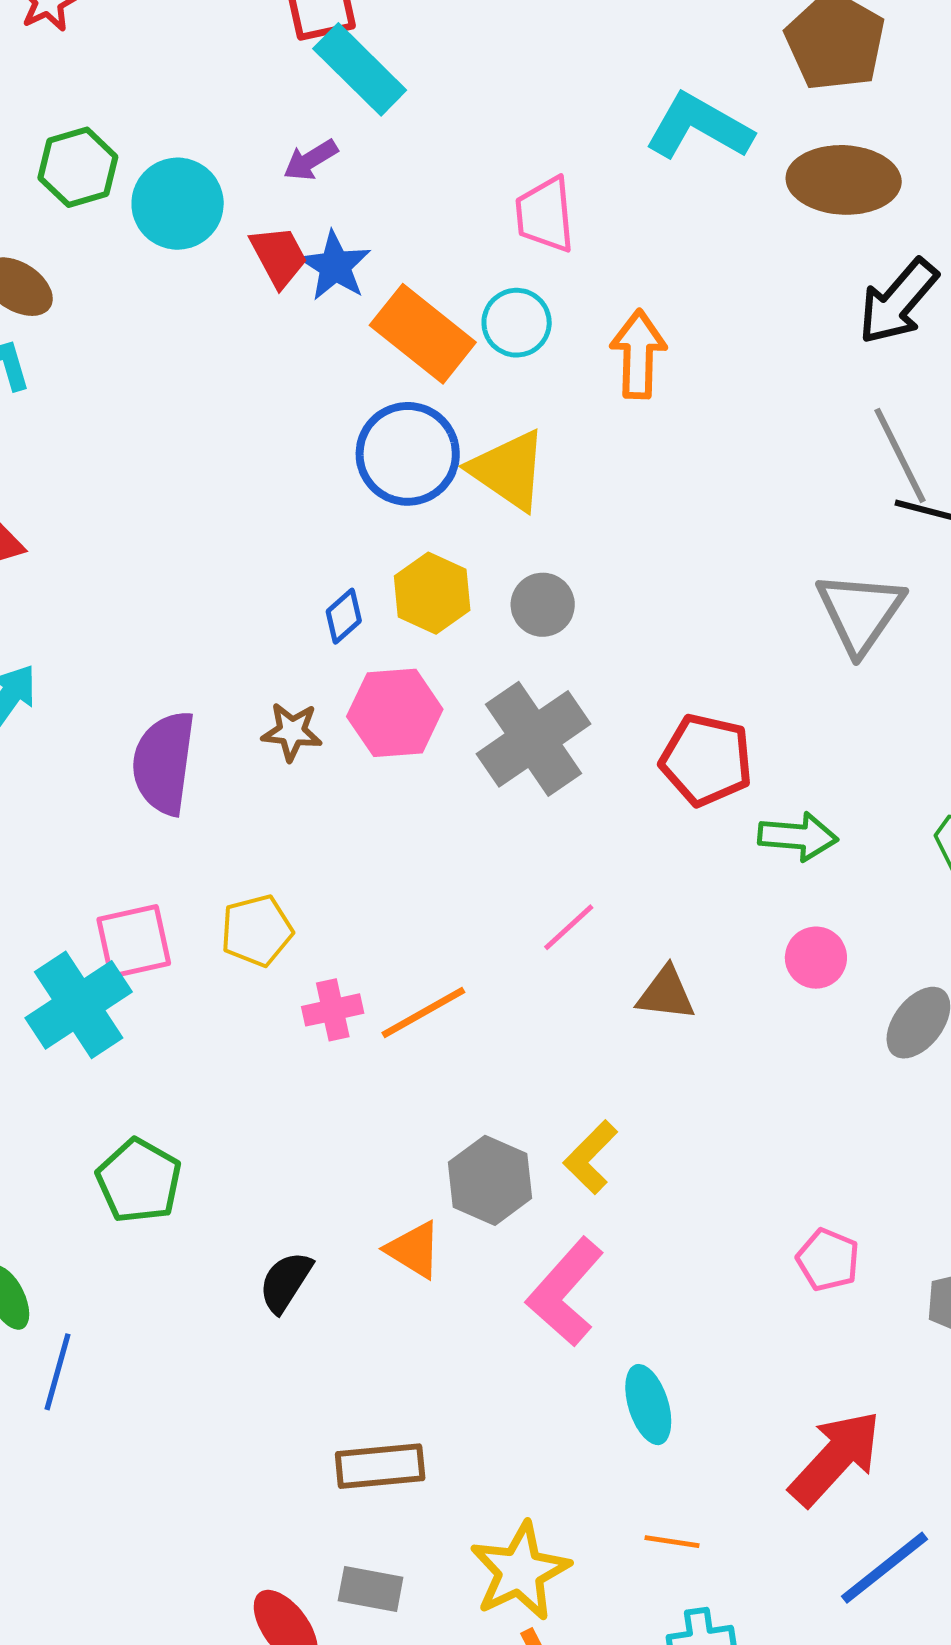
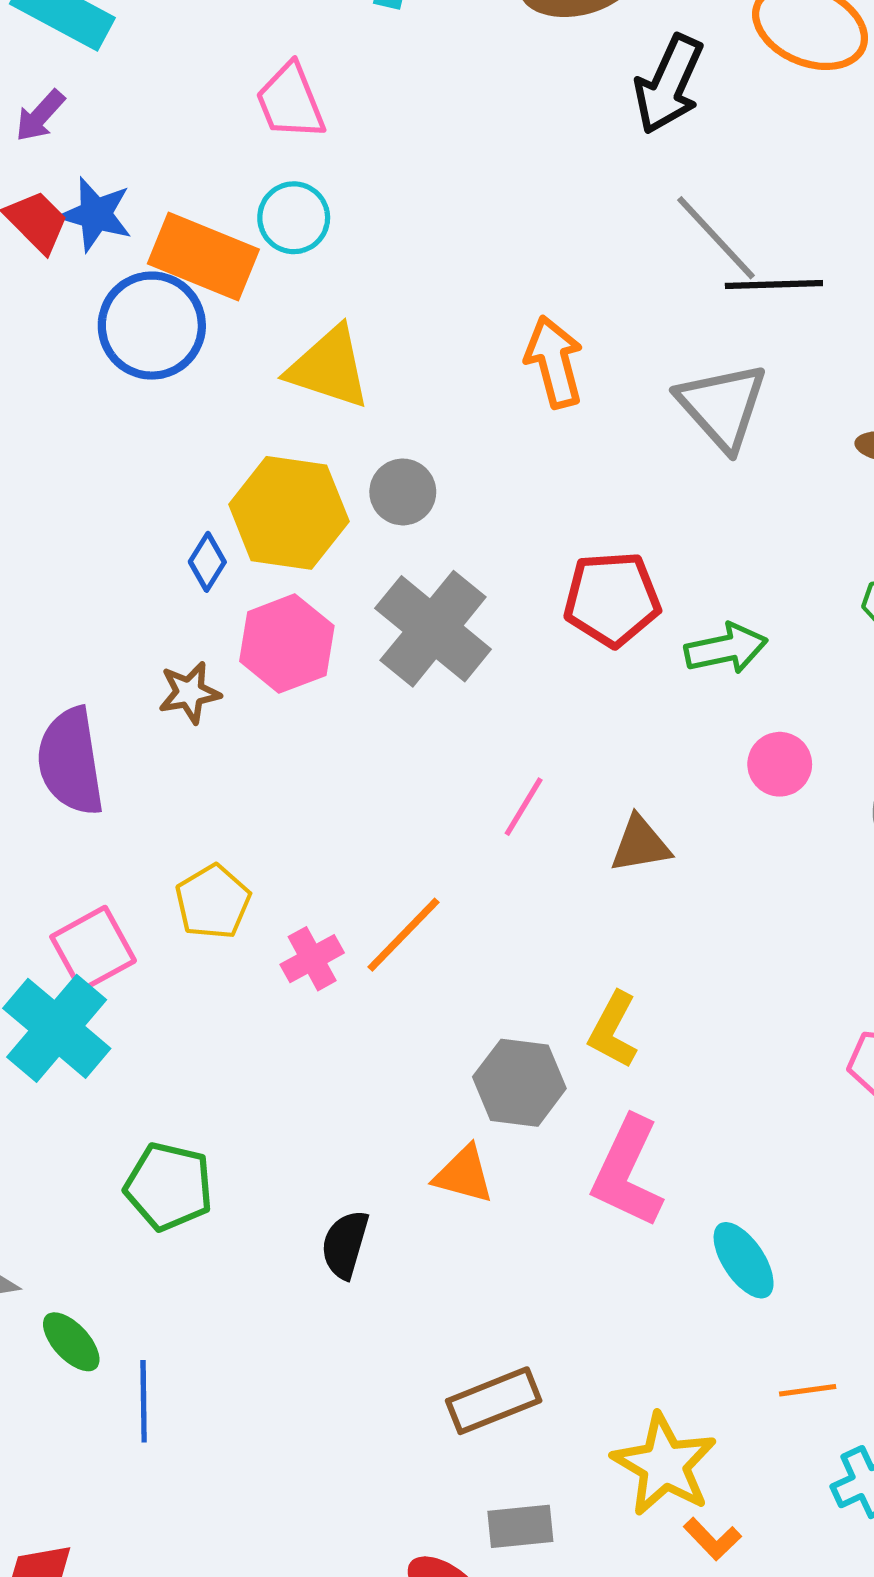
orange arrow: (638, 354) -> (554, 362), moved
blue circle: (408, 454) -> (152, 326), moved
yellow hexagon: (432, 593) -> (289, 513), size x1.4

